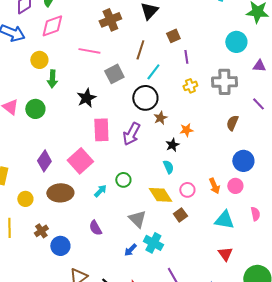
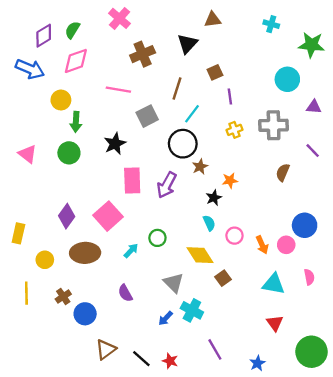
green circle: (35, 109) -> (69, 153), moved
blue circle: (243, 161) -> (305, 225), moved
pink circle: (187, 190) -> (234, 236), moved

